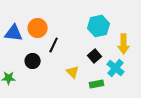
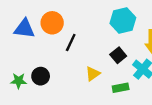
black circle: (33, 61) -> (41, 76), moved
yellow triangle: (73, 72) -> (93, 74), turned 40

